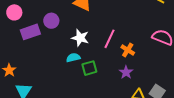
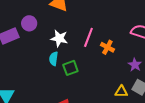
cyan semicircle: (73, 58) -> (54, 59), turned -64
purple star: (126, 72) -> (135, 65), moved

